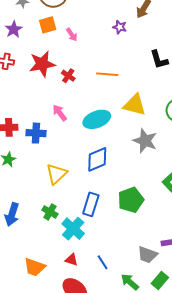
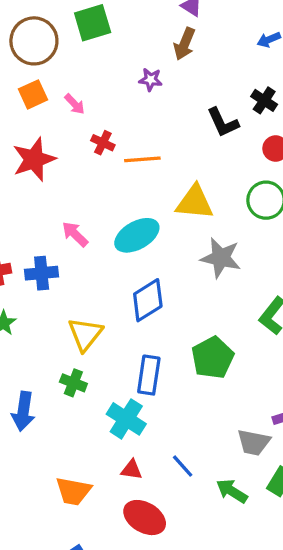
red cross: (68, 76) -> (103, 143), moved
green cross: (50, 212) -> (73, 383), moved

